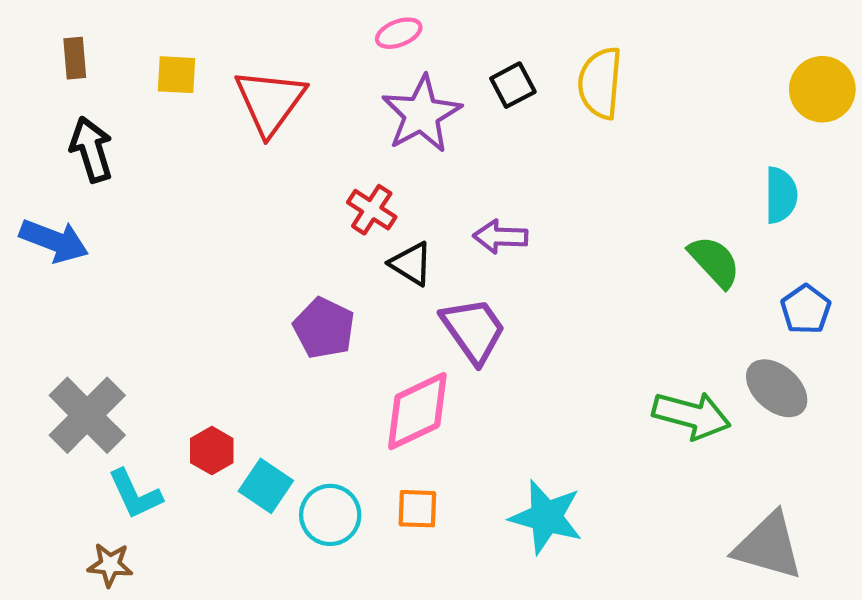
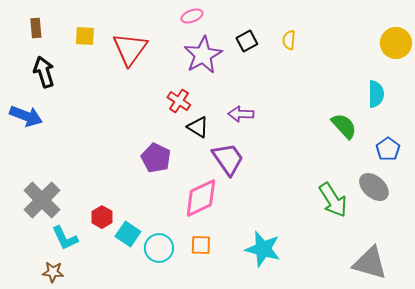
yellow semicircle: (600, 83) -> (289, 40), size x0.6
green arrow: (692, 415) -> (333, 200), turned 42

